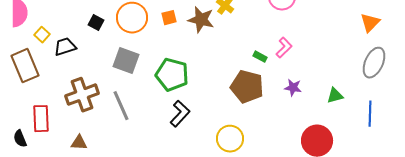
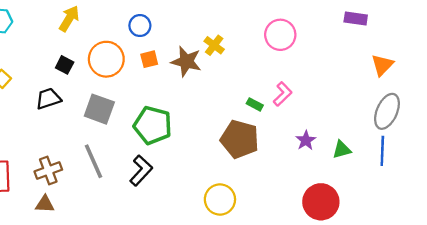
black trapezoid: (65, 47) -> (48, 99), moved
purple star: (293, 88) -> (306, 140), moved, turned 30
brown cross: (82, 95) -> (48, 171), moved, size x0.7
black L-shape: (180, 114) -> (141, 171), moved
blue line: (370, 114) -> (382, 151), moved

